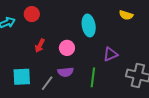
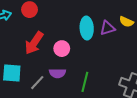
red arrow: (40, 46) -> (34, 43), size x1.6
purple triangle: (110, 54) -> (107, 28), moved

